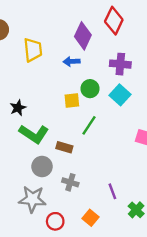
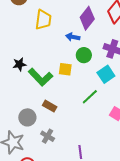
green circle: (90, 89) -> (84, 55), moved
green line: (89, 125) -> (90, 97), moved
green L-shape: (34, 134) -> (40, 77), moved

